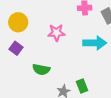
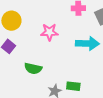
green rectangle: (82, 86) -> (73, 86), turned -64

